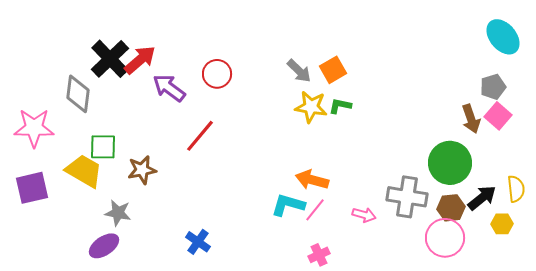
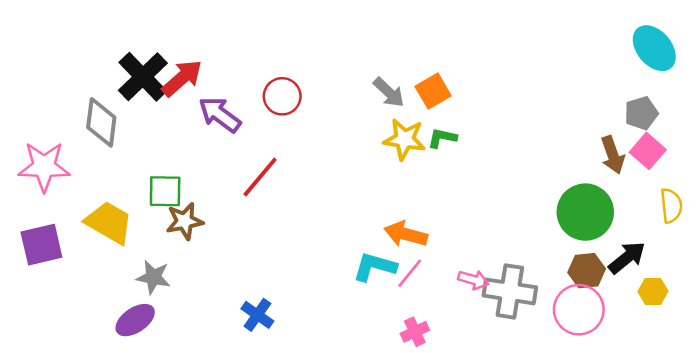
green square: (103, 147) -> (165, 191), moved
yellow semicircle: (516, 189) -> (671, 206), moved
gray cross: (407, 197) -> (510, 291), moved

